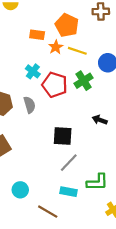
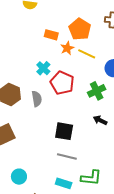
green cross: (84, 81) -> (97, 91), moved
gray line: (69, 163) -> (67, 157), turned 54

